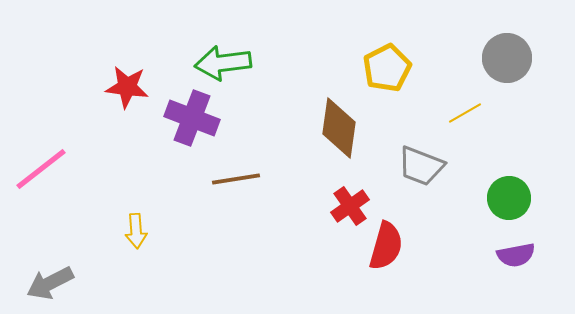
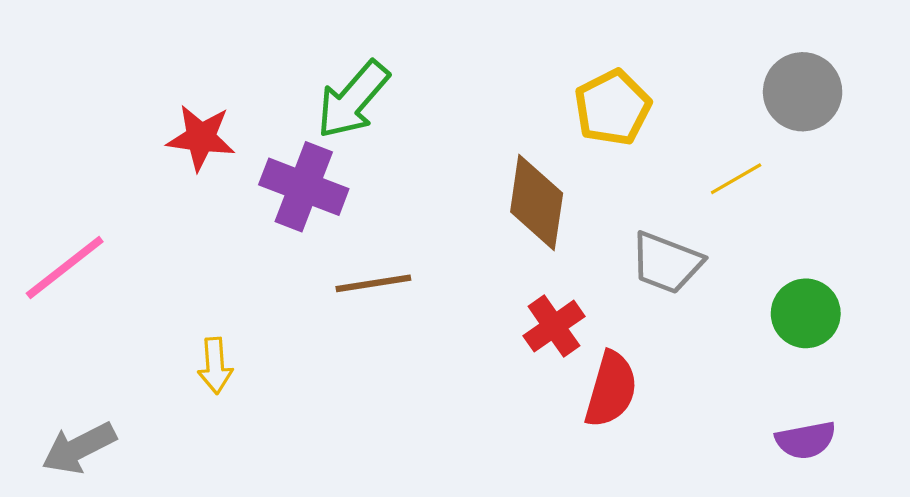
green arrow: (223, 63) -> (353, 100), turned -42
purple semicircle: (516, 255) -> (806, 440), moved

